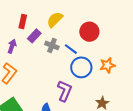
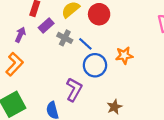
red circle: (89, 32) -> (99, 14), moved
orange star: (107, 65) -> (124, 55), moved

